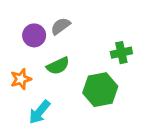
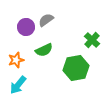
green cross: (121, 53) -> (92, 40), turned -35
cyan arrow: (39, 112) -> (18, 85), moved

